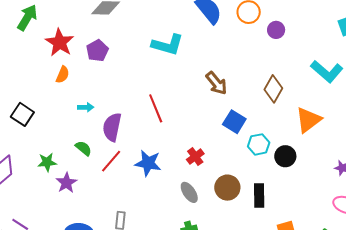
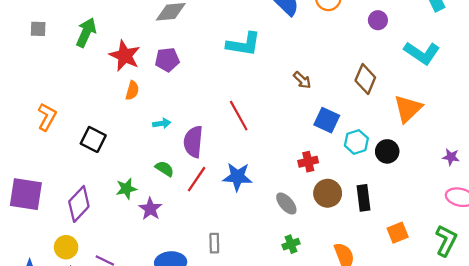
purple circle: (276, 30) -> (378, 20), moved
purple pentagon: (97, 51) -> (167, 60), turned 30
brown arrow: (216, 83) -> (302, 80), size x0.7
red cross: (195, 157) -> (308, 162), moved, turned 30

